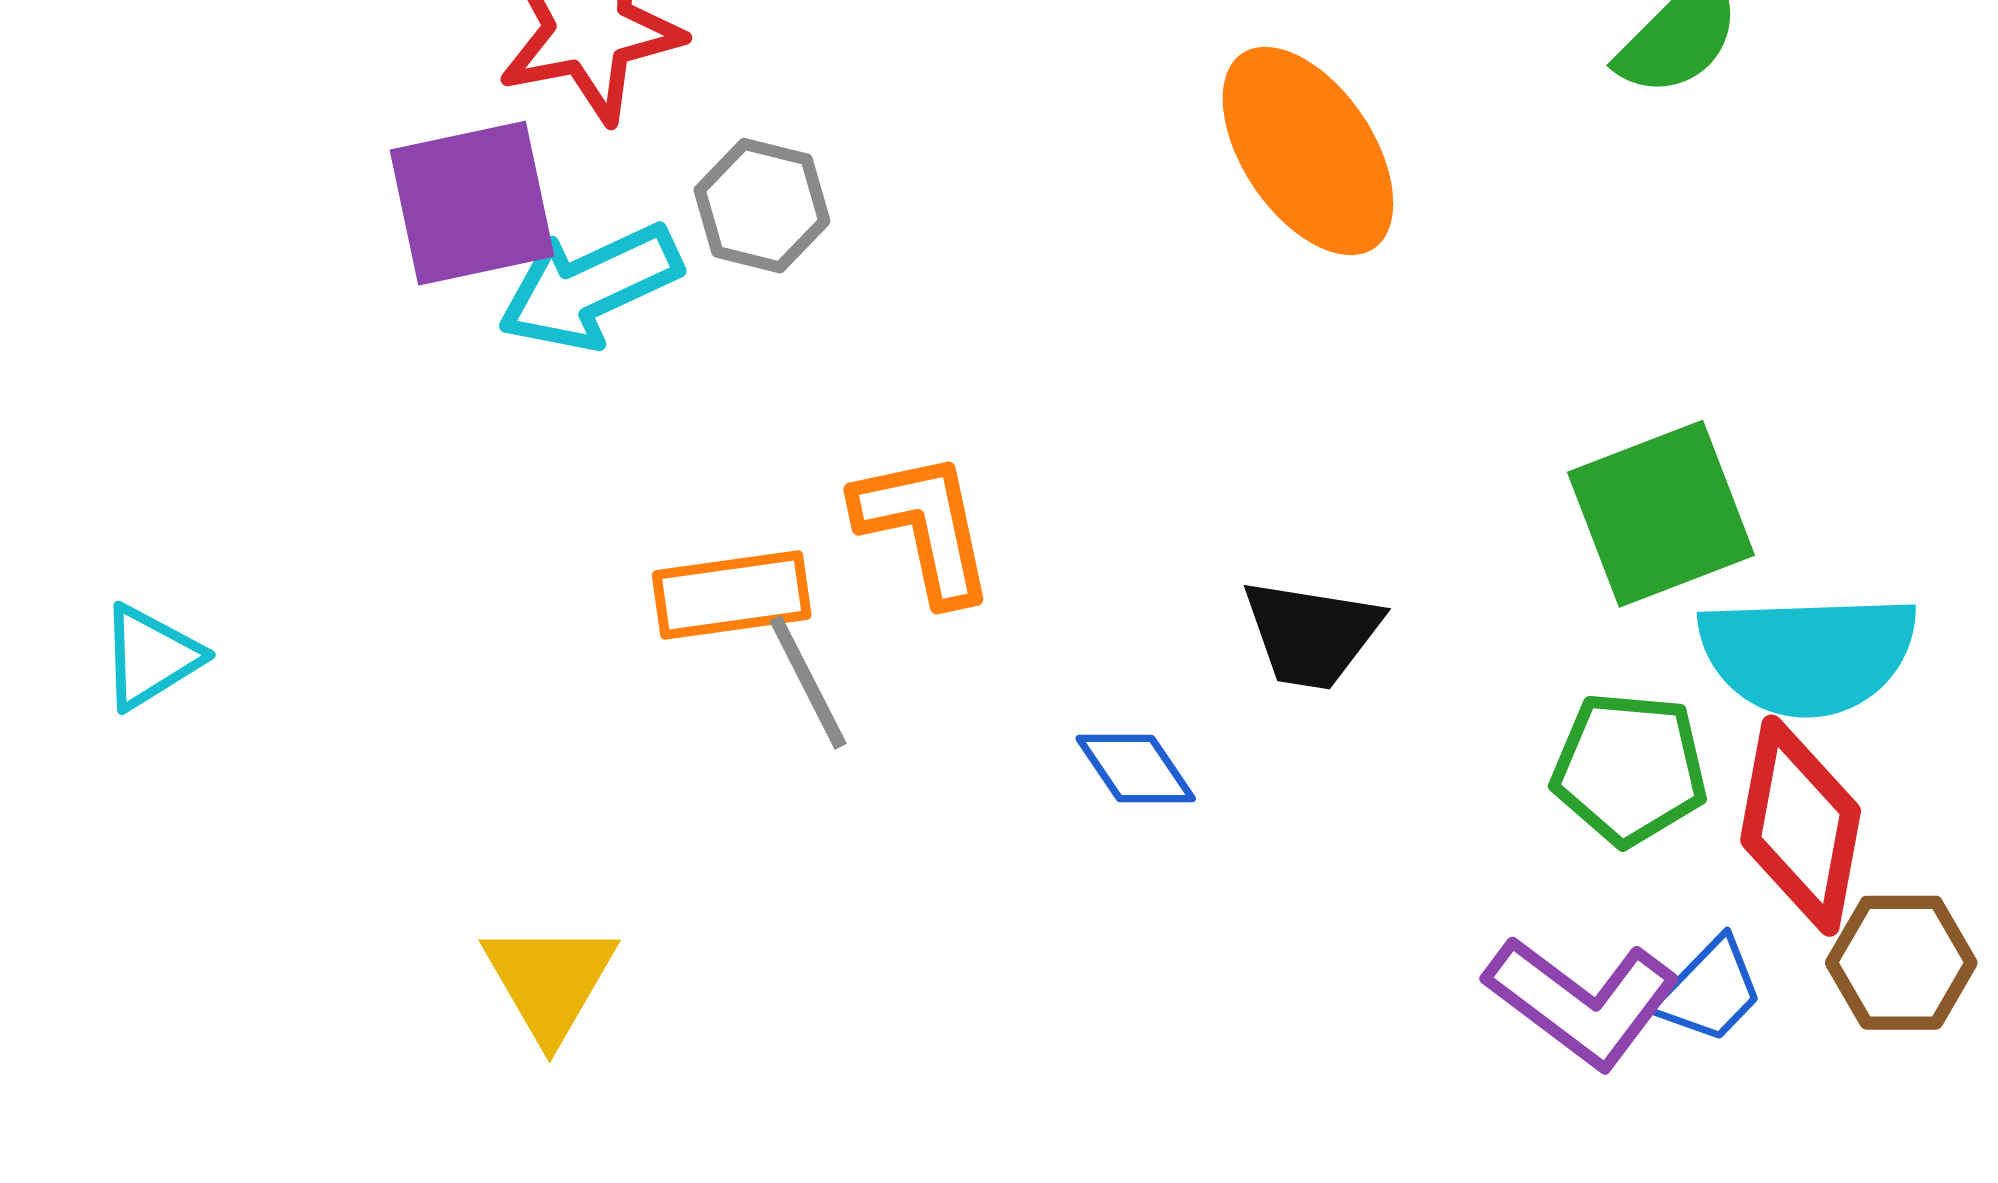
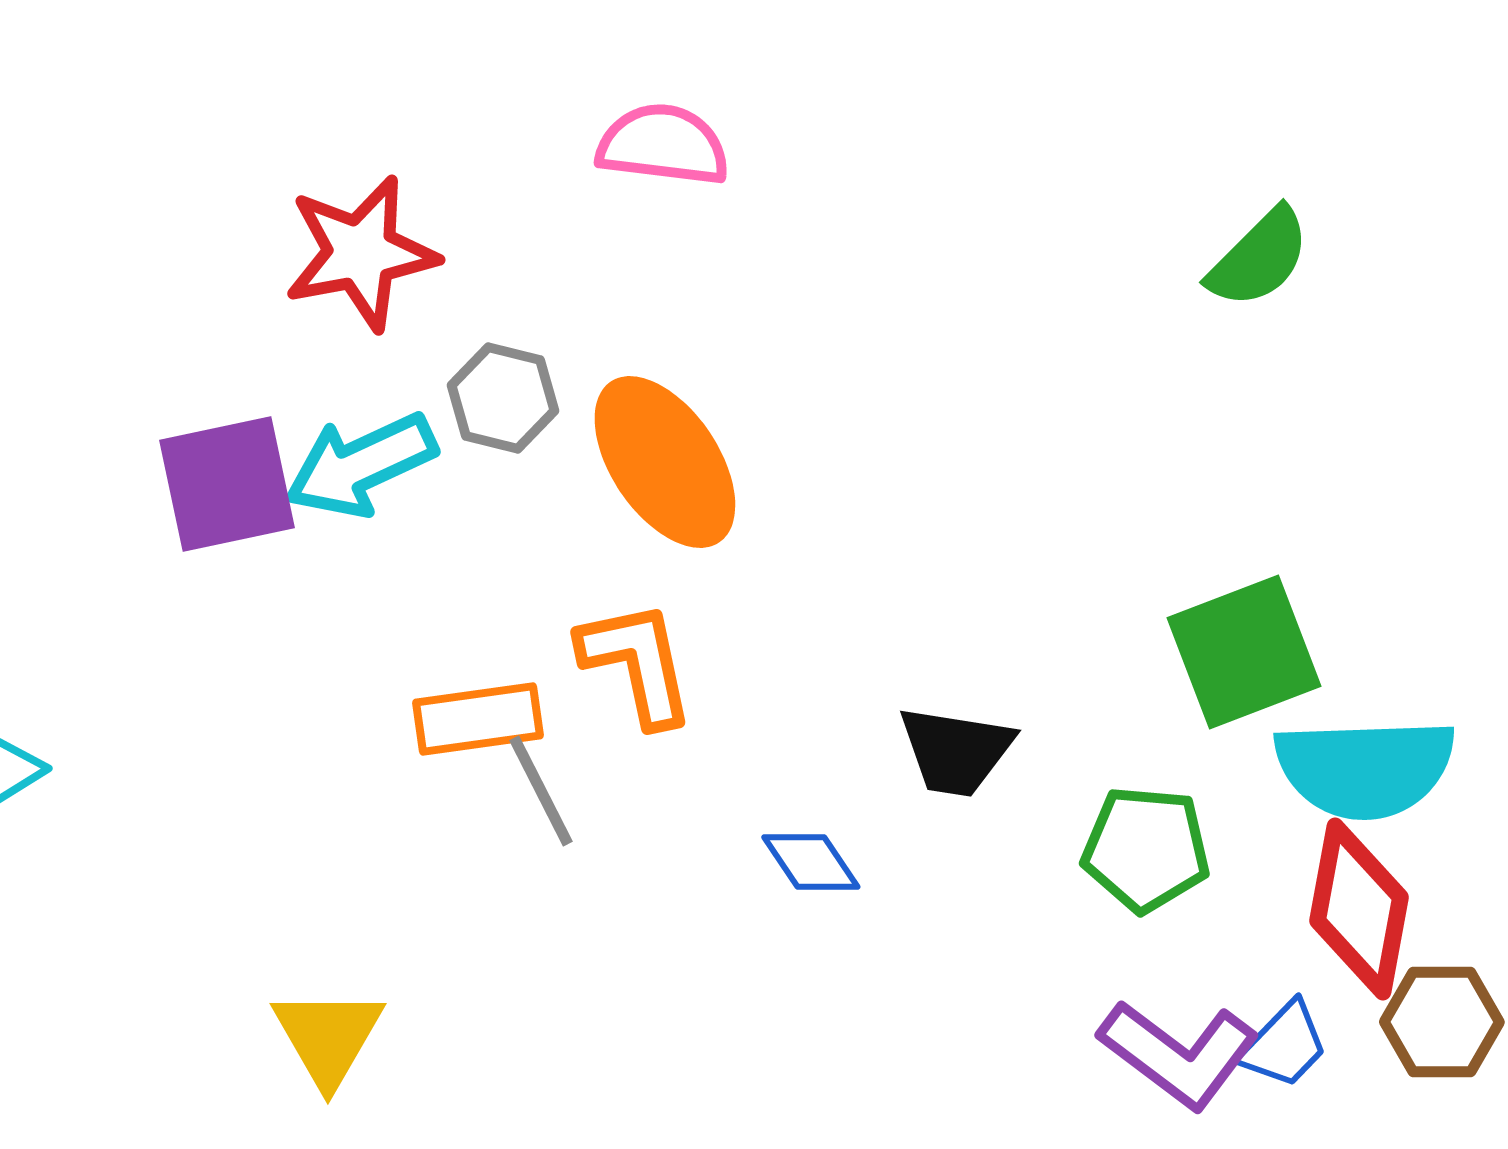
orange ellipse: (1308, 151) -> (665, 462), moved
purple square: (472, 203) -> (227, 484), moved
green pentagon: (1629, 769) -> (1146, 849), moved

